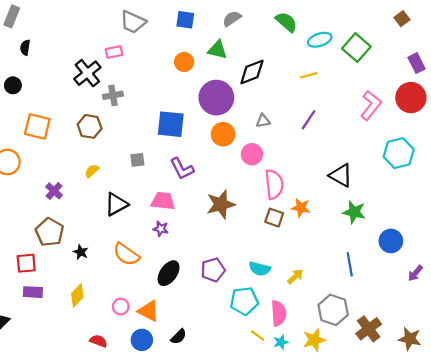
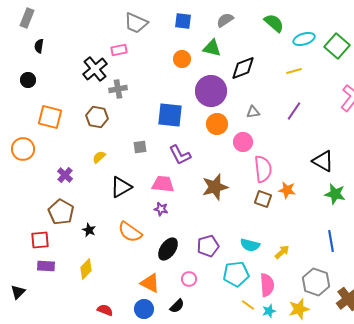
pink circle: (121, 307) -> (189, 279), moved

